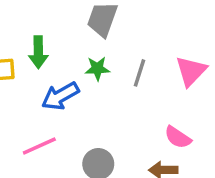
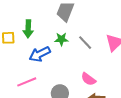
gray line: (140, 73) -> (85, 43), turned -63
pink semicircle: (178, 137) -> (88, 79), moved

